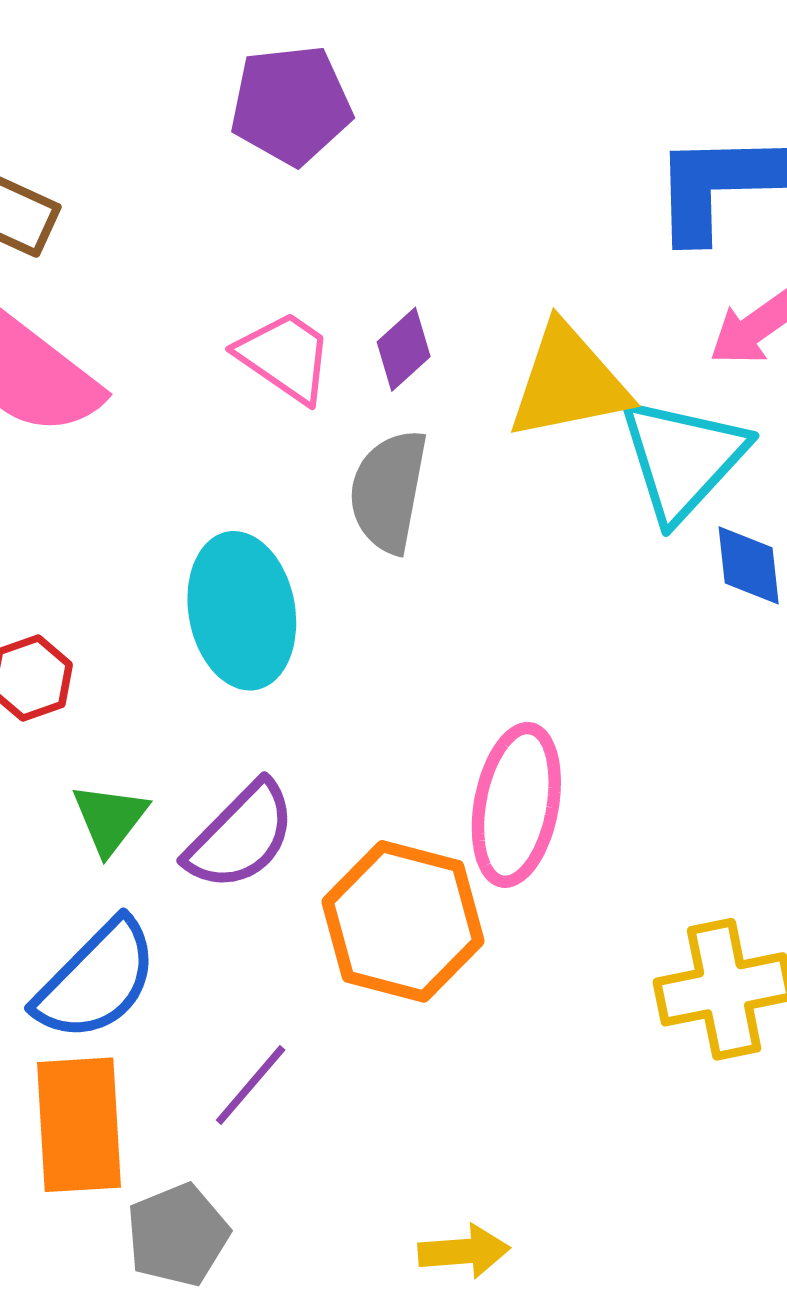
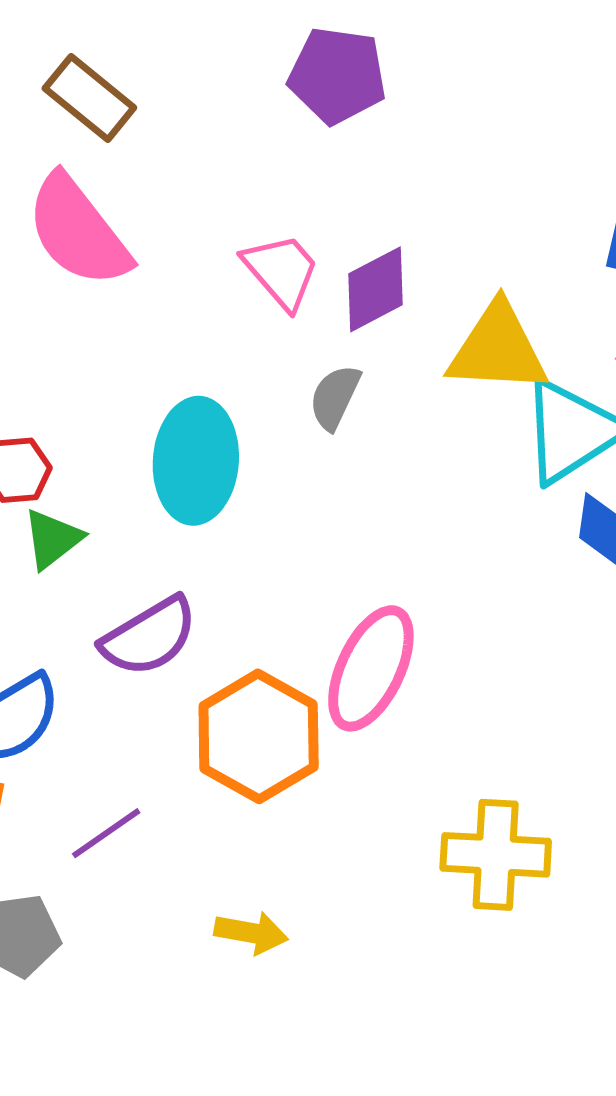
purple diamond: (404, 349) -> (376, 289), size x1.4
gray semicircle: (388, 491) -> (335, 397), size x0.7
green triangle: (110, 819) -> (53, 539), moved
yellow arrow: (464, 1251) -> (251, 933), moved

